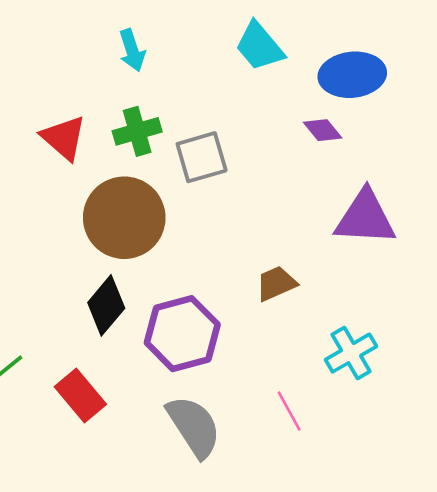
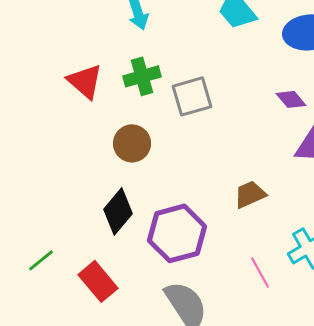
purple diamond: (323, 130) -> (291, 99), moved
brown circle: (124, 218) -> (132, 143), size x0.6
pink line: (289, 411) -> (260, 272), moved

